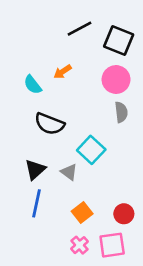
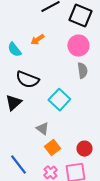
black triangle: (35, 169) -> (13, 103), moved
gray triangle: (69, 172) -> (42, 129), moved
blue line: (36, 203) -> (18, 165), moved, turned -50

